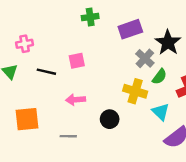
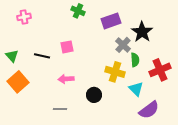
green cross: (90, 17) -> (78, 11), turned 32
pink cross: (25, 44) -> (24, 17), moved
green semicircle: (159, 77) -> (135, 60), turned -40
orange square: (27, 119) -> (18, 82), moved, turned -35

